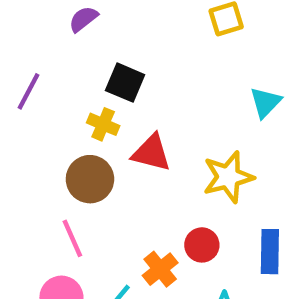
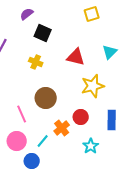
black square: (125, 83) -> (43, 33), moved
red triangle: (151, 153) -> (76, 57), moved
brown circle: (90, 179) -> (46, 98), moved

